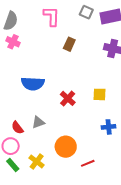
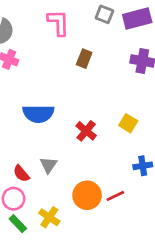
yellow square: (99, 94) -> (128, 123), turned 32
gray triangle: (38, 122) -> (48, 165), turned -32
red line: (88, 163) -> (115, 196), moved

